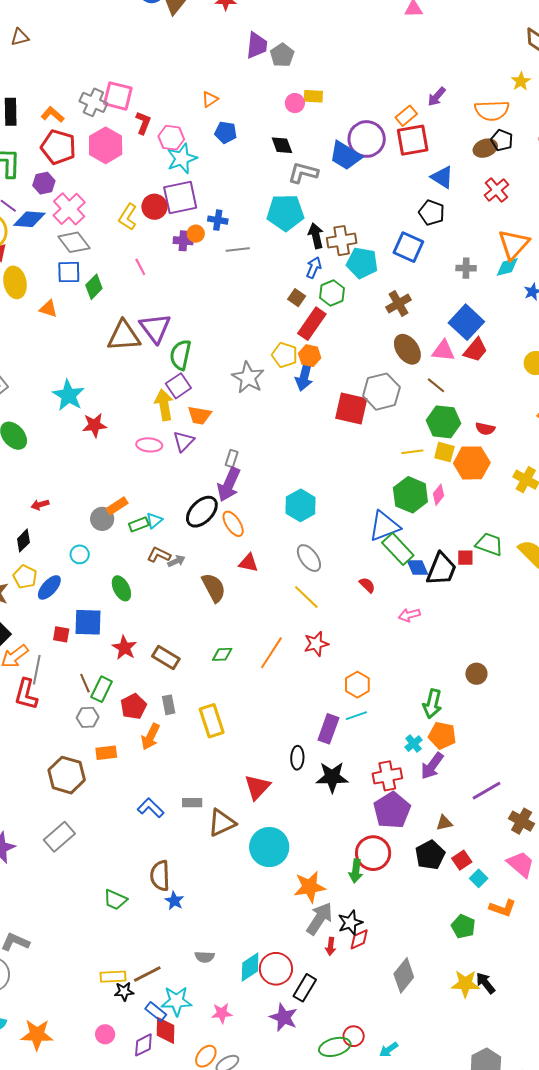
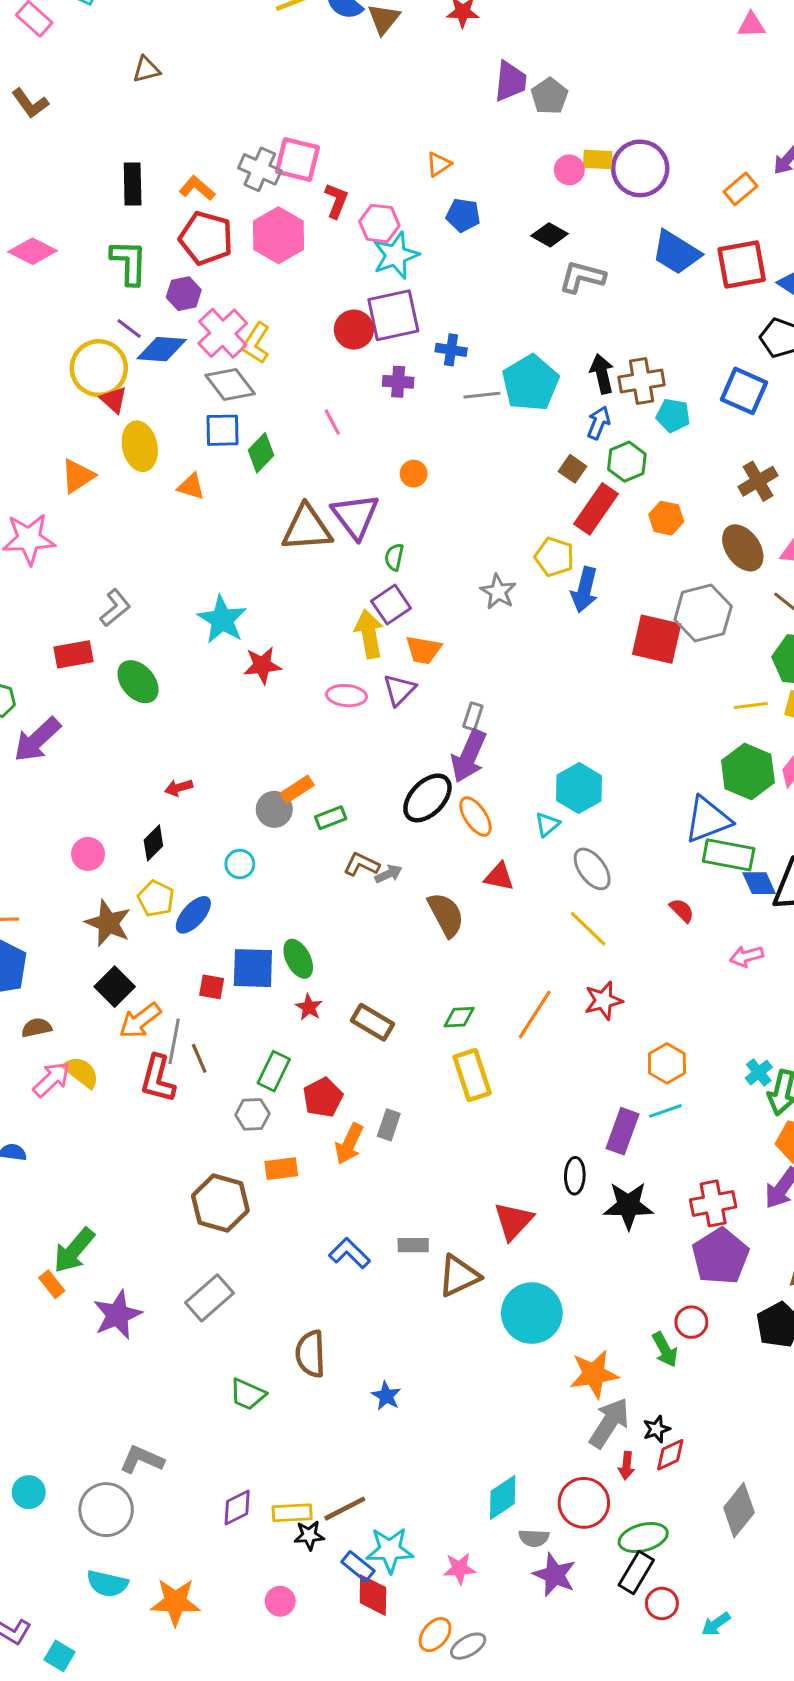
purple circle: (367, 139) -> (640, 168), moved
red square: (413, 140) -> (742, 264), moved
black diamond: (282, 145) -> (550, 235), turned -40
blue trapezoid: (345, 156) -> (676, 252), moved
cyan pentagon: (285, 213) -> (530, 383), moved, turned -30
yellow L-shape: (128, 217) -> (256, 343), moved
orange circle: (196, 234) -> (414, 474), moved
cyan pentagon: (362, 263) -> (673, 415), size x0.7
brown cross: (398, 304) -> (758, 481), moved
green semicircle: (180, 355) -> (394, 557), size x0.6
orange hexagon: (310, 356) -> (666, 518), moved
gray star: (248, 377) -> (498, 592), size x0.7
cyan triangle: (154, 520) -> (547, 824), moved
green rectangle: (398, 549) -> (729, 855), turned -36
green ellipse: (121, 588) -> (298, 959), moved
red star: (124, 648) -> (309, 1007), size x0.7
brown line: (85, 683) -> (199, 1058), moved
gray rectangle: (169, 705) -> (389, 1125), moved, turned 30
yellow rectangle: (212, 721) -> (472, 1075), moved
cyan cross: (414, 744) -> (759, 1073), moved
red circle: (373, 853) -> (691, 1322), size x0.6
green arrow: (356, 871) -> (665, 1350), turned -35
brown semicircle: (160, 876) -> (310, 1354), moved
green trapezoid: (115, 900) -> (248, 1394), moved
black star: (350, 923) -> (657, 1429), size x0.7
gray semicircle: (205, 957) -> (534, 1538), moved
red circle: (276, 969) -> (584, 1503), moved
black rectangle: (305, 988) -> (636, 1573), moved
purple diamond: (143, 1045) -> (237, 1508), moved
green ellipse: (335, 1047) -> (643, 1538), moved

